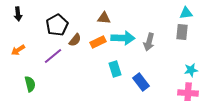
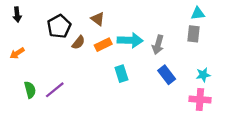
brown triangle: (104, 18) -> (98, 19), moved, turned 32
purple line: (53, 56) -> (55, 90), moved
blue rectangle: (141, 82) -> (167, 75), moved

